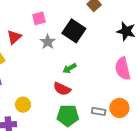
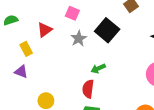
pink square: (39, 18) -> (72, 13), turned 32
red semicircle: (62, 89) -> (88, 89), turned 66

